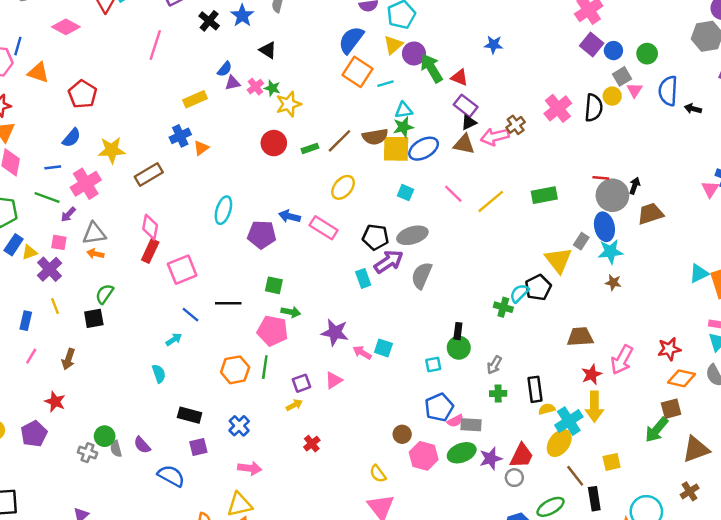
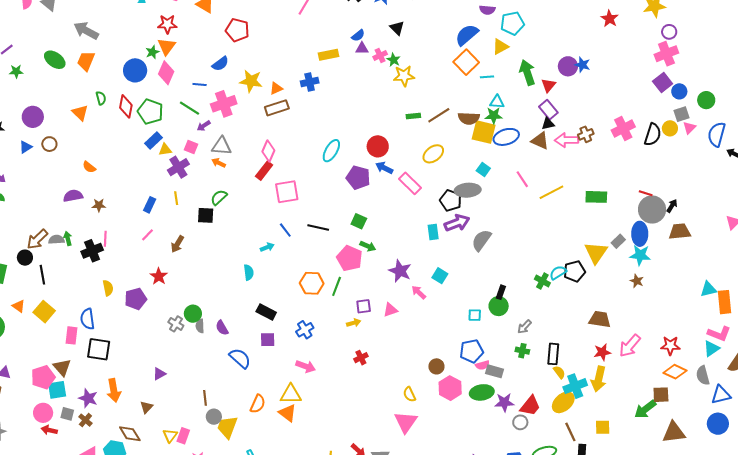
purple circle: (414, 53) -> (568, 66), moved
red triangle: (459, 77) -> (548, 85), turned 35
red pentagon: (82, 94) -> (237, 30), turned -30
red circle: (274, 143) -> (378, 146), moved
orange triangle: (201, 148) -> (276, 88), moved
gray ellipse: (412, 235) -> (468, 190), moved
cyan square: (383, 348) -> (440, 276), moved
yellow semicircle: (547, 409) -> (559, 372), turned 56

